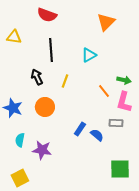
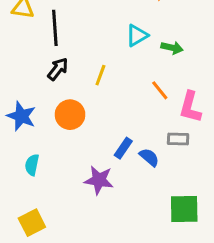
black line: (51, 50) -> (55, 28), moved
black arrow: (37, 77) -> (58, 69), turned 63
green arrow: (124, 80) -> (172, 48), moved
purple star: (42, 150) -> (99, 180), moved

